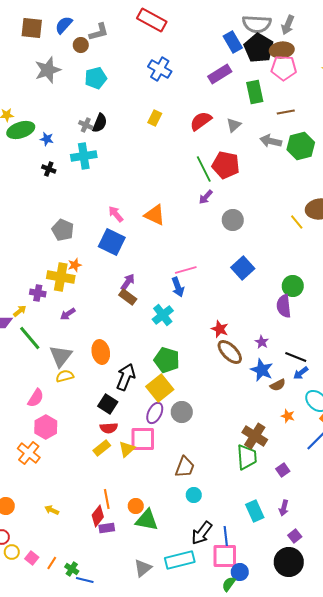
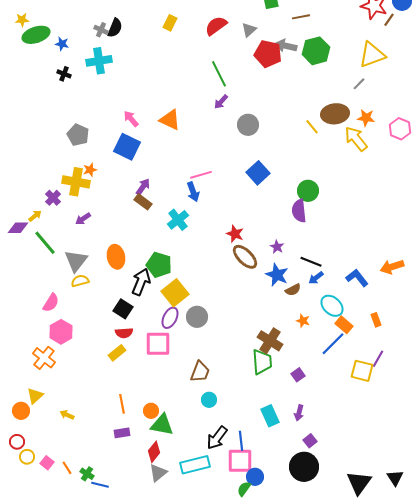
red pentagon: (226, 165) -> (268, 54), moved
purple cross: (38, 293) -> (53, 198), turned 35
green pentagon: (167, 360) -> (159, 265), moved
yellow triangle: (127, 449) -> (35, 396), moved
red diamond: (98, 516) -> (154, 452), moved
orange line: (52, 563) -> (67, 468), turned -64

